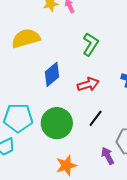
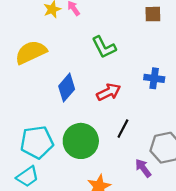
green L-shape: (91, 44) -> (104, 47), turned 130

